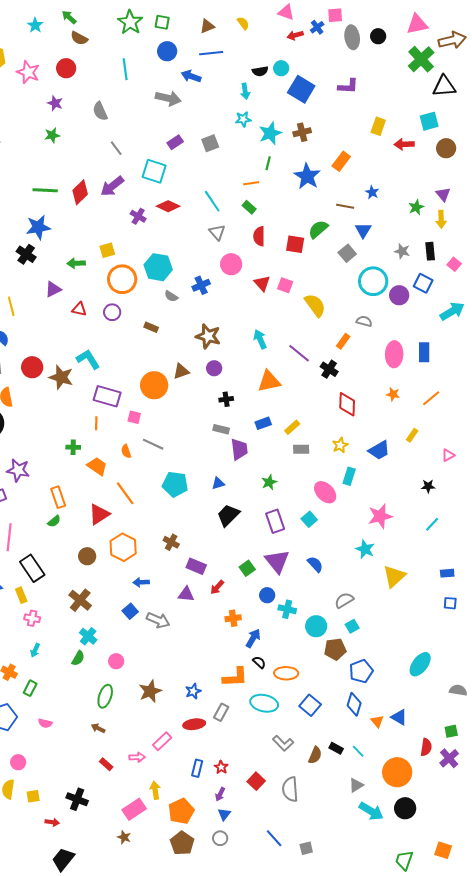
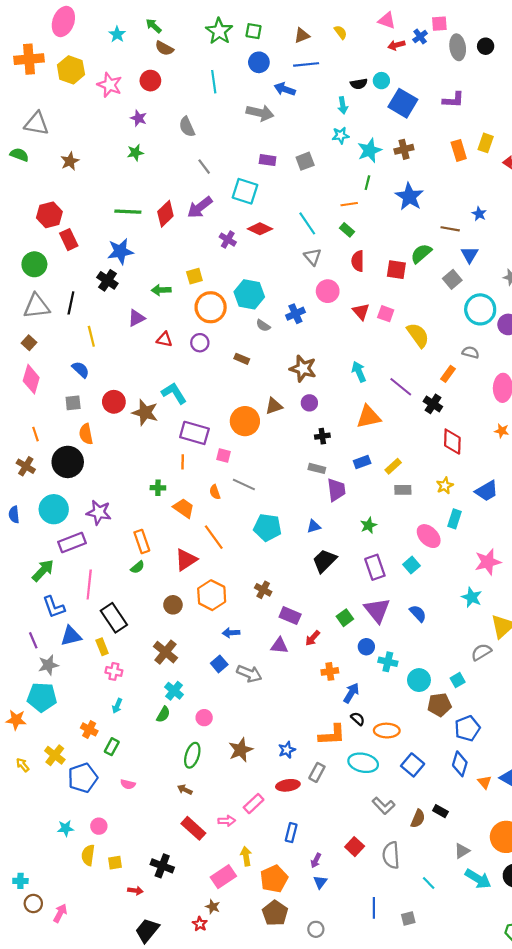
purple rectangle: (175, 142) -> (268, 160), turned 42
orange rectangle: (341, 161) -> (459, 150), moved, turned -54
gray semicircle: (344, 600) -> (481, 652), moved
cyan line: (358, 751) -> (429, 883), moved
red rectangle: (106, 764) -> (193, 828), size x1.6
red star: (221, 767) -> (200, 924), moved
gray circle: (220, 838) -> (316, 929), moved
blue line: (274, 838) -> (374, 908), turned 42

